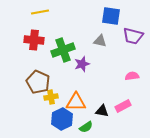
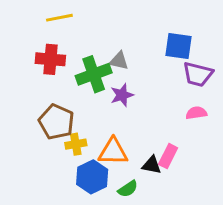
blue square: (111, 16) -> (178, 46), moved
purple trapezoid: (133, 36) -> (198, 74), moved
gray triangle: (100, 41) -> (119, 61), moved
pink rectangle: (123, 106) -> (168, 156), moved, turned -35

